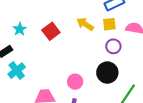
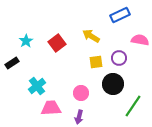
yellow square: (109, 24) -> (96, 62), moved
cyan cross: (17, 71) -> (37, 86), moved

